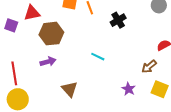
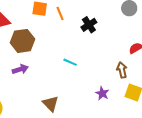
brown arrow: (149, 67) -> (122, 70), turned 119
brown triangle: (70, 89) -> (50, 104), moved

